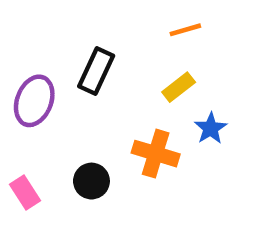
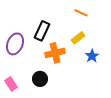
orange line: (185, 30) -> (81, 13), turned 40
orange cross: (156, 154) -> (55, 53), moved, turned -30

